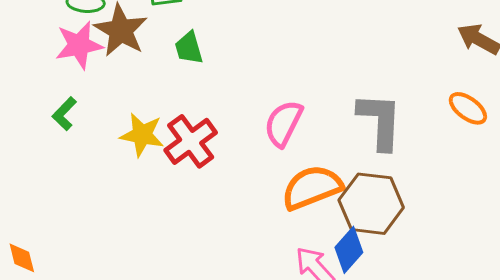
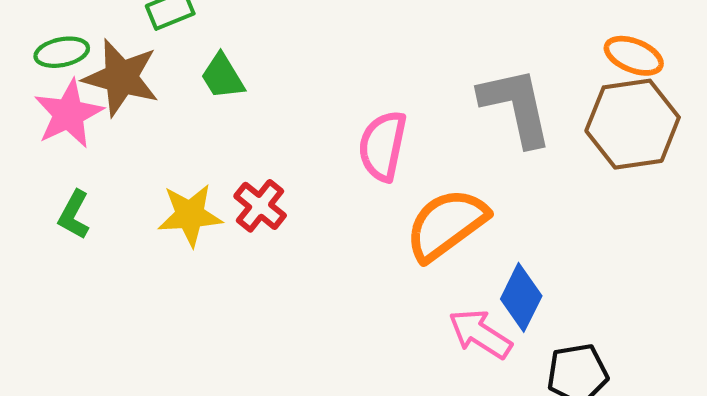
red cross: (191, 141) -> (260, 206), size x0.7
brown hexagon: (371, 204) -> (633, 124), moved

